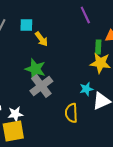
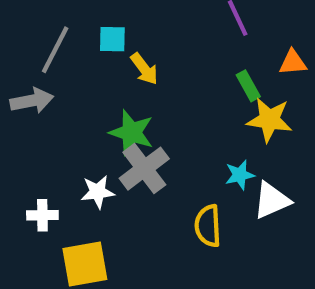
green rectangle: (98, 47) -> (248, 86), moved, turned -32
white star: (15, 114) -> (98, 192), moved

